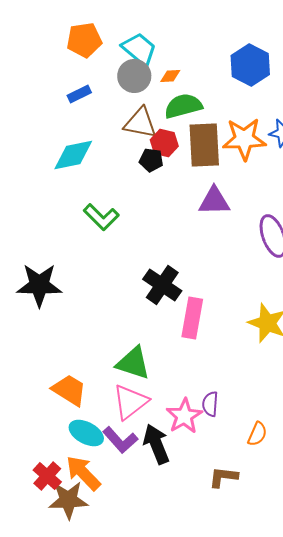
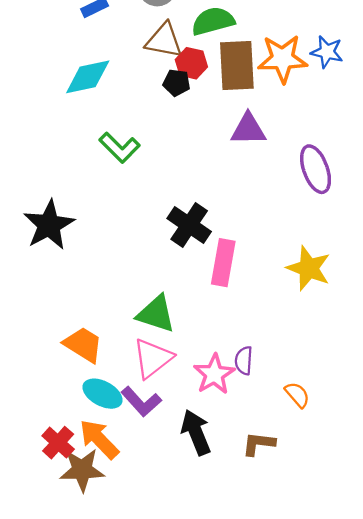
black star: (39, 285) -> (49, 225), turned -30
orange semicircle: (257, 434) -> (297, 395), turned -65
black arrow: (156, 444) -> (196, 432), moved

